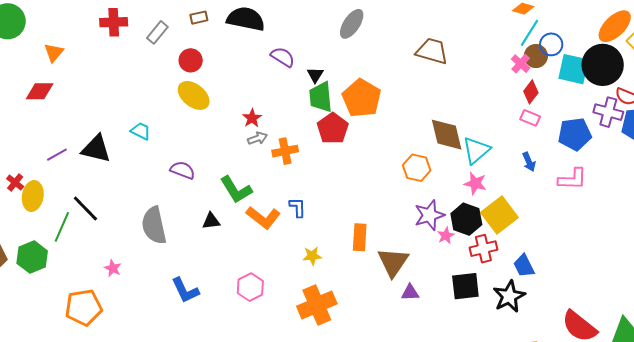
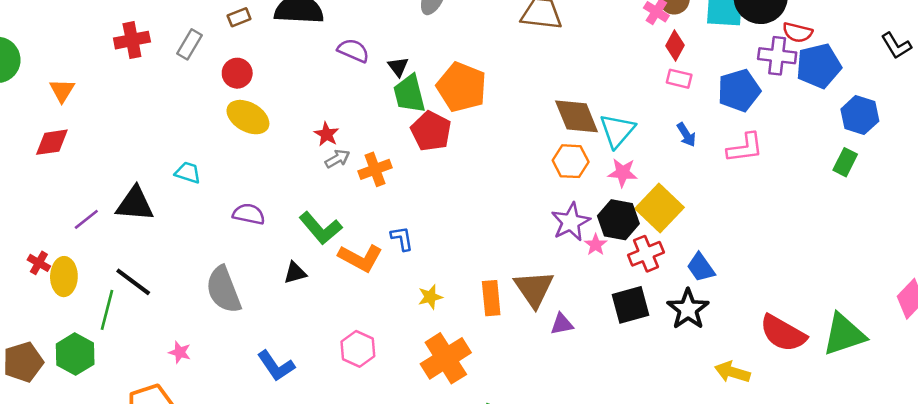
orange hexagon: (417, 168) -> (571, 161), moved
orange rectangle: (360, 237) -> (491, 298), moved

